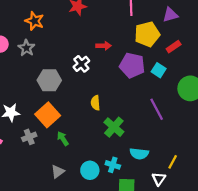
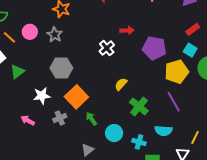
yellow pentagon: (147, 34) -> (177, 72), moved
cyan square: (159, 70) -> (190, 50), moved
gray hexagon: (49, 80) -> (61, 68), moved
yellow semicircle: (95, 103) -> (121, 84), turned 48
purple line: (157, 109) -> (174, 102), moved
cyan circle: (90, 170) -> (114, 133), moved

